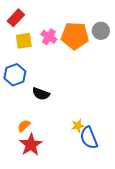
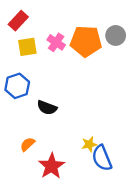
red star: (31, 145) -> (52, 166), moved

